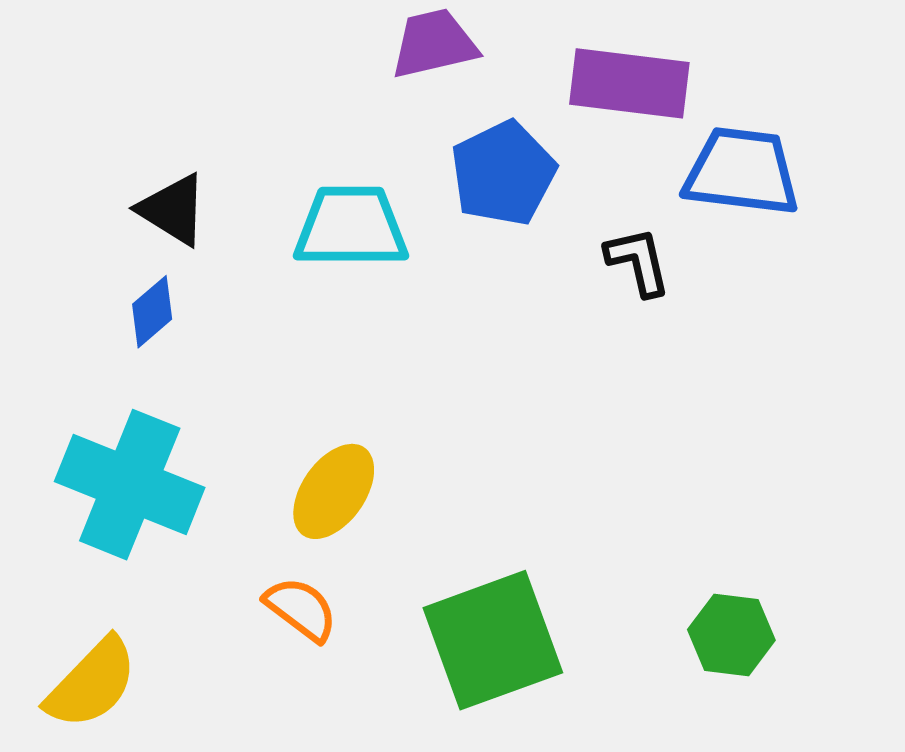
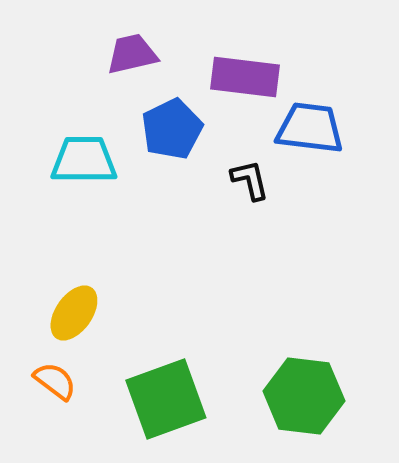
green hexagon: (731, 635) -> (304, 396), size x1.6

